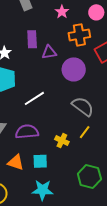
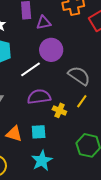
purple circle: (74, 69) -> (51, 50), moved
purple semicircle: (27, 132) -> (39, 97), moved
cyan star: (43, 190) -> (42, 161), turned -30

